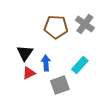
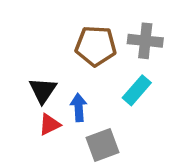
gray cross: (85, 24) -> (145, 41), turned -30
cyan rectangle: (80, 65) -> (137, 90), moved

